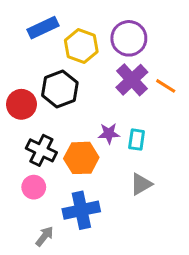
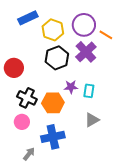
orange line: (166, 86) -> (106, 35), moved
black hexagon: (60, 89) -> (57, 58), moved

